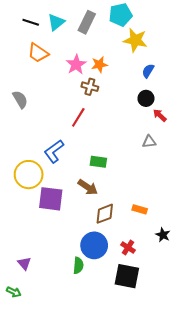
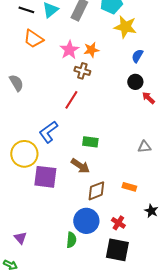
gray triangle: (149, 142) -> (144, 147), moved

